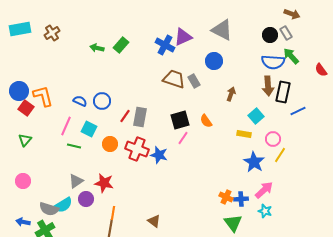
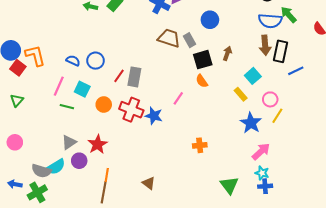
black square: (180, 120) -> (203, 60), moved
yellow rectangle: (244, 134) -> (241, 94), turned 40
red star: (104, 183) -> (98, 144), turned 30
orange cross: (226, 197) -> (200, 145), moved, turned -32
blue cross: (241, 199) -> (265, 186), moved

